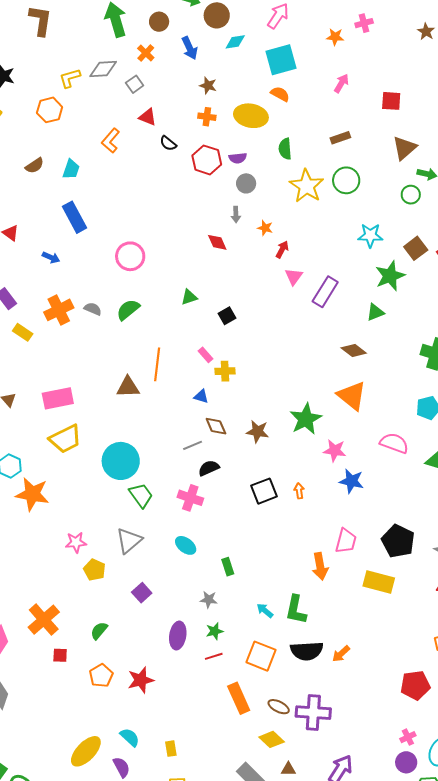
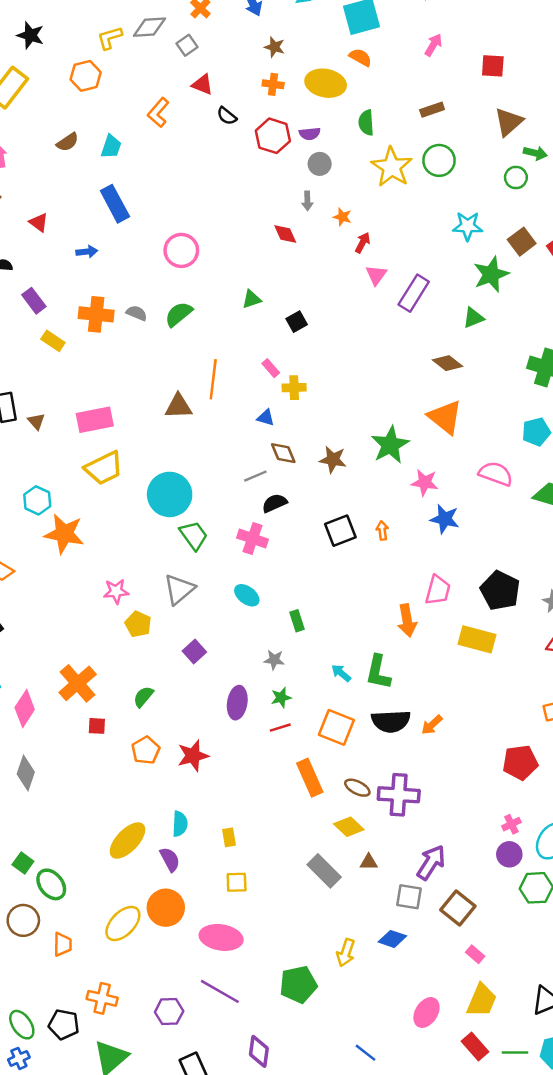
blue arrow: (51, 257) -> (87, 252), turned -30
orange cross: (59, 310) -> (96, 314), turned 32
cyan semicircle: (130, 737) -> (180, 824), turned 50

